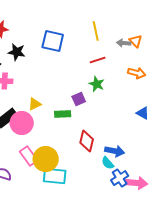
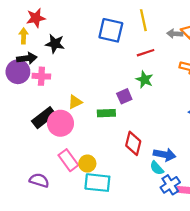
blue square: (53, 41) -> (111, 30), moved
yellow circle: (46, 159) -> (87, 164), size x0.6

